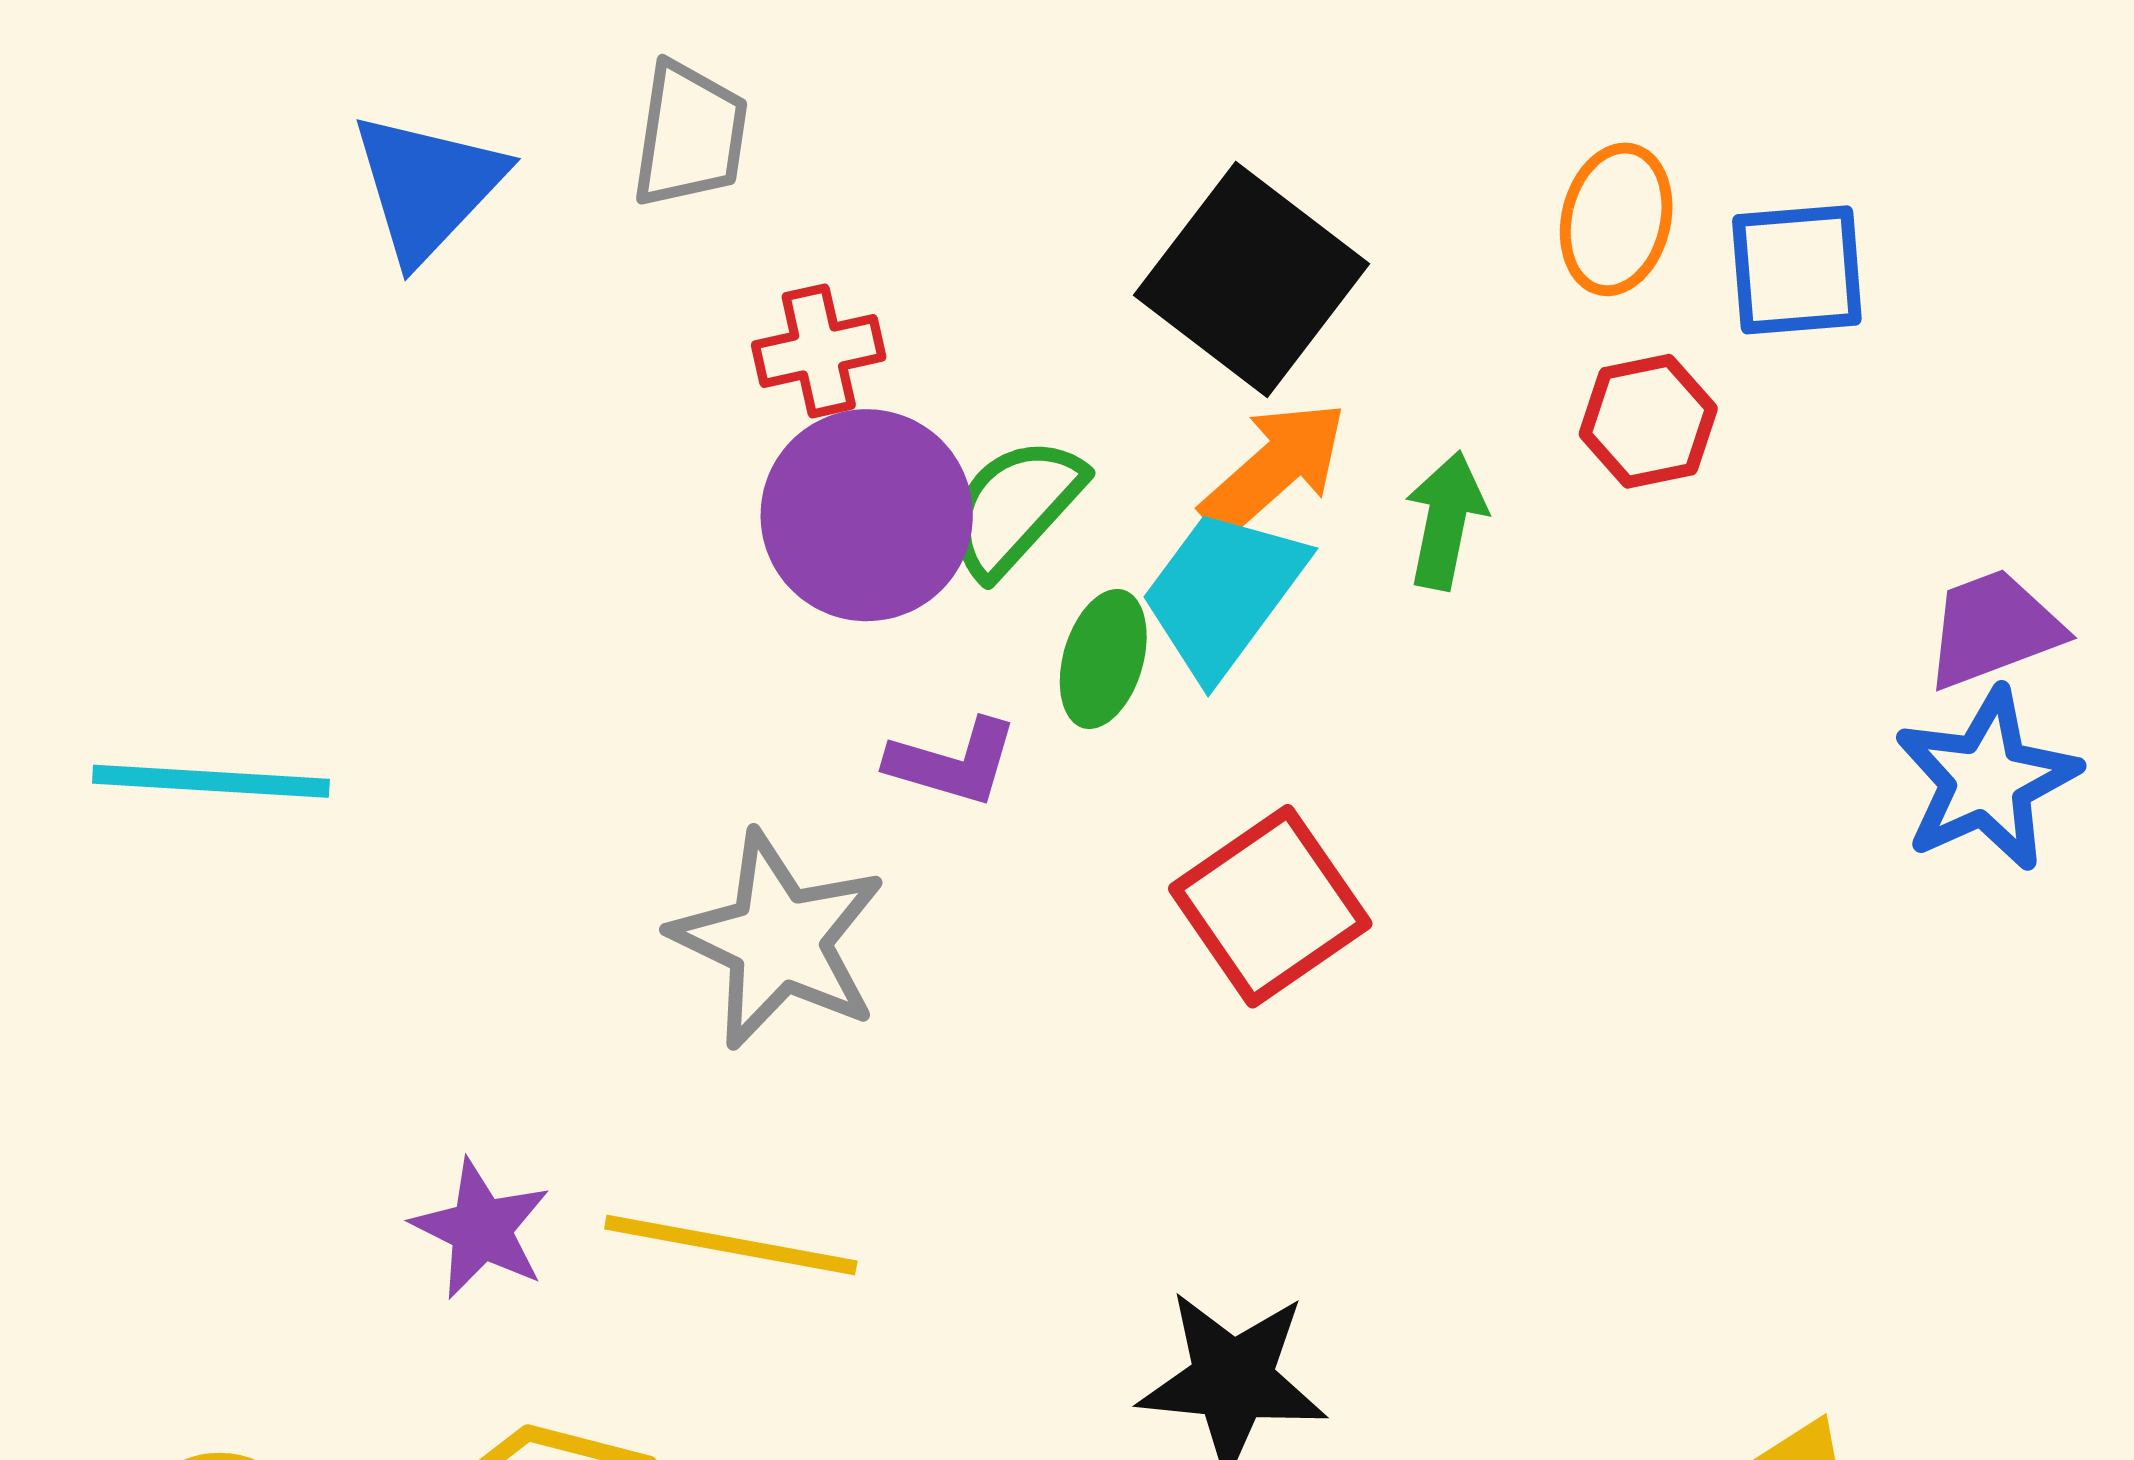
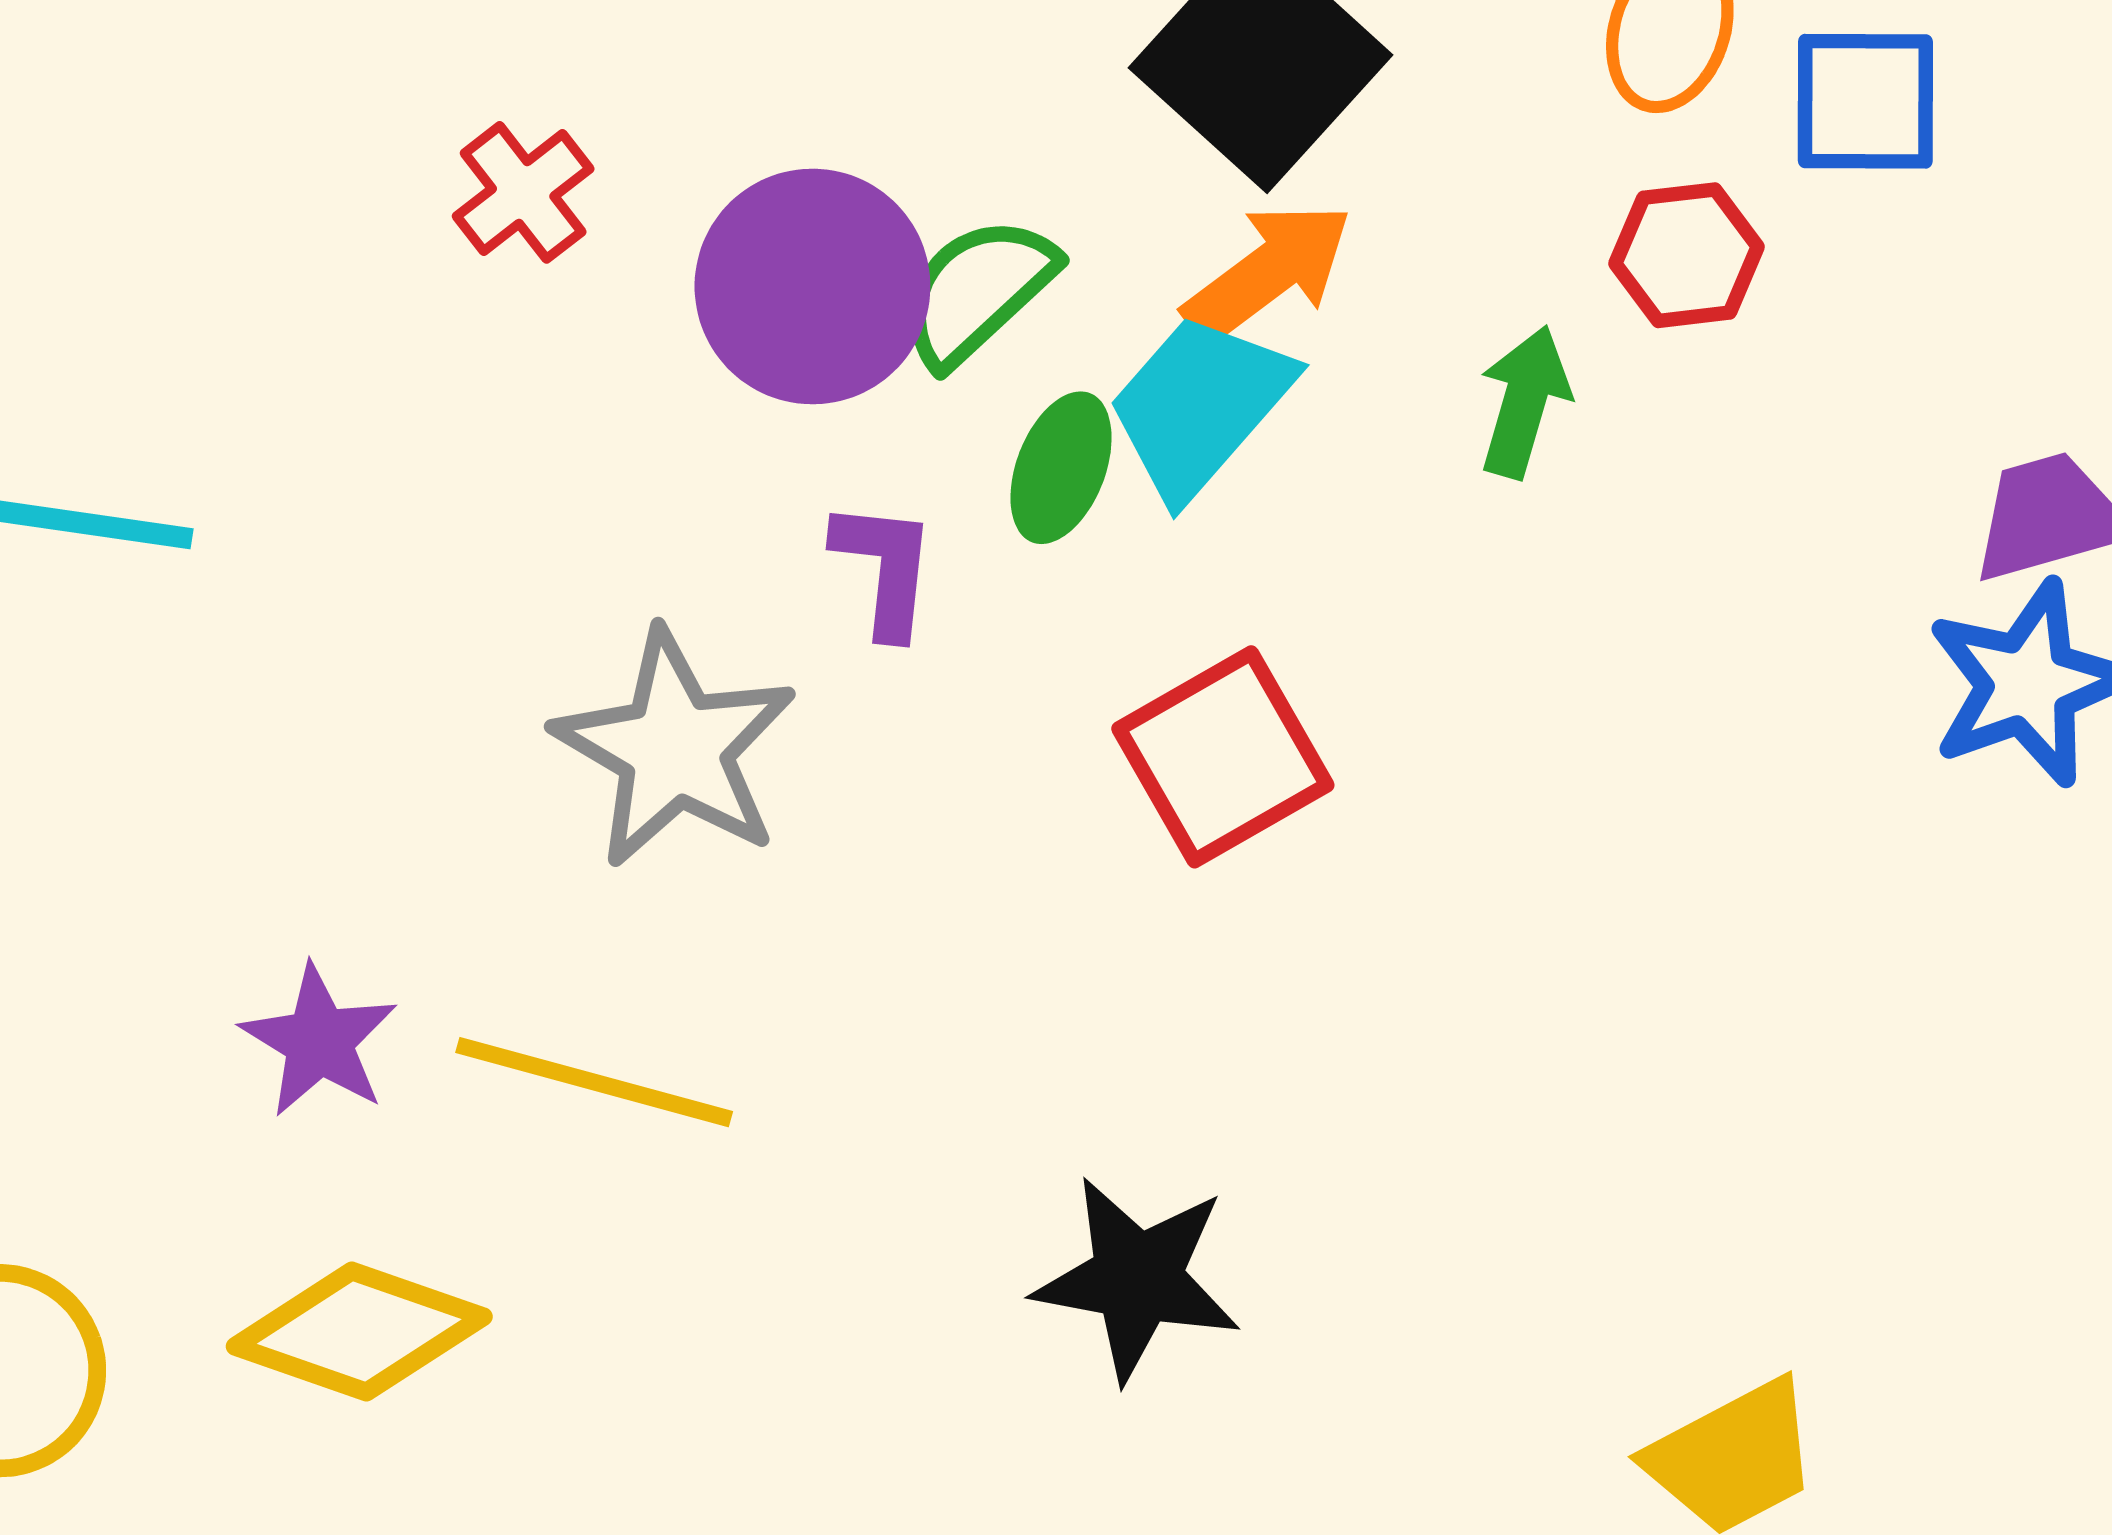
red cross: (819, 351) -> (523, 192), moved, turned -30
green arrow: (1446, 520) -> (1524, 402), moved
purple L-shape: (953, 762) -> (885, 568), turned -105

